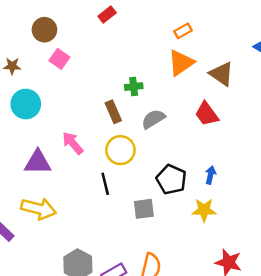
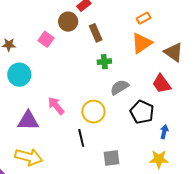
brown circle: (44, 30) -> (68, 22), moved
brown rectangle: (113, 112) -> (96, 33), moved
black pentagon: (171, 179) -> (142, 112), moved

